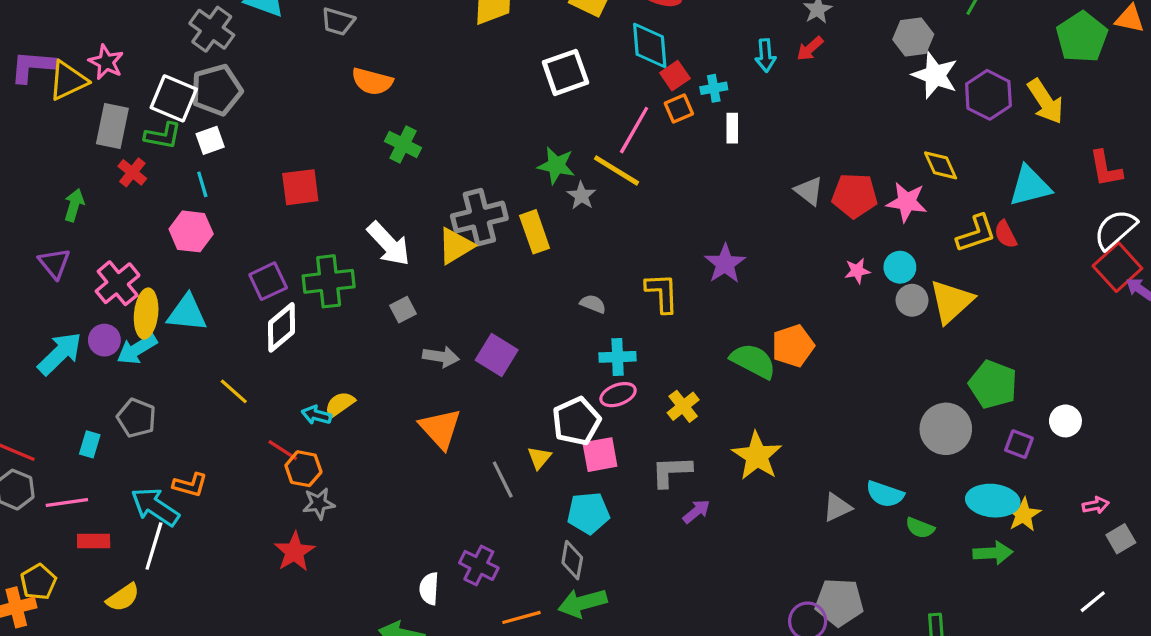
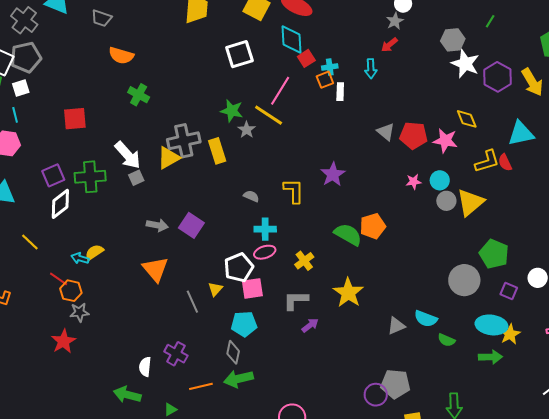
cyan arrow: (766, 55) -> (371, 69), moved
orange square: (679, 109) -> (325, 80), moved
gray square: (403, 310) -> (136, 178), moved

